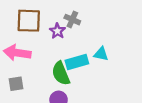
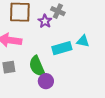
green semicircle: (61, 73) -> (37, 66), moved

